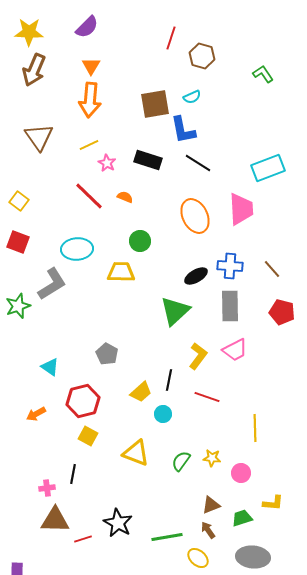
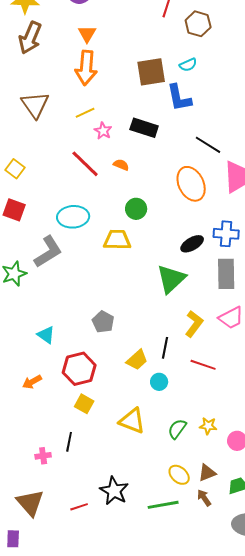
black line: (198, 163) -> (208, 145), moved
brown triangle: (55, 520) -> (30, 503), moved, turned 48
yellow ellipse: (198, 558) -> (179, 475), moved

